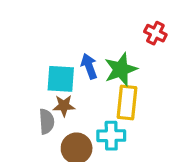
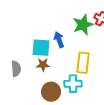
green star: (121, 69) -> (83, 25), moved
gray semicircle: (47, 121) -> (16, 69), moved

